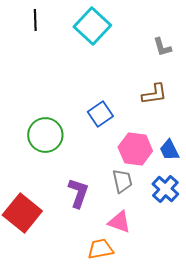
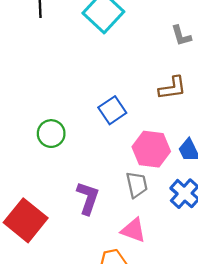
green circle: (45, 135) -> (51, 134), size x0.7

